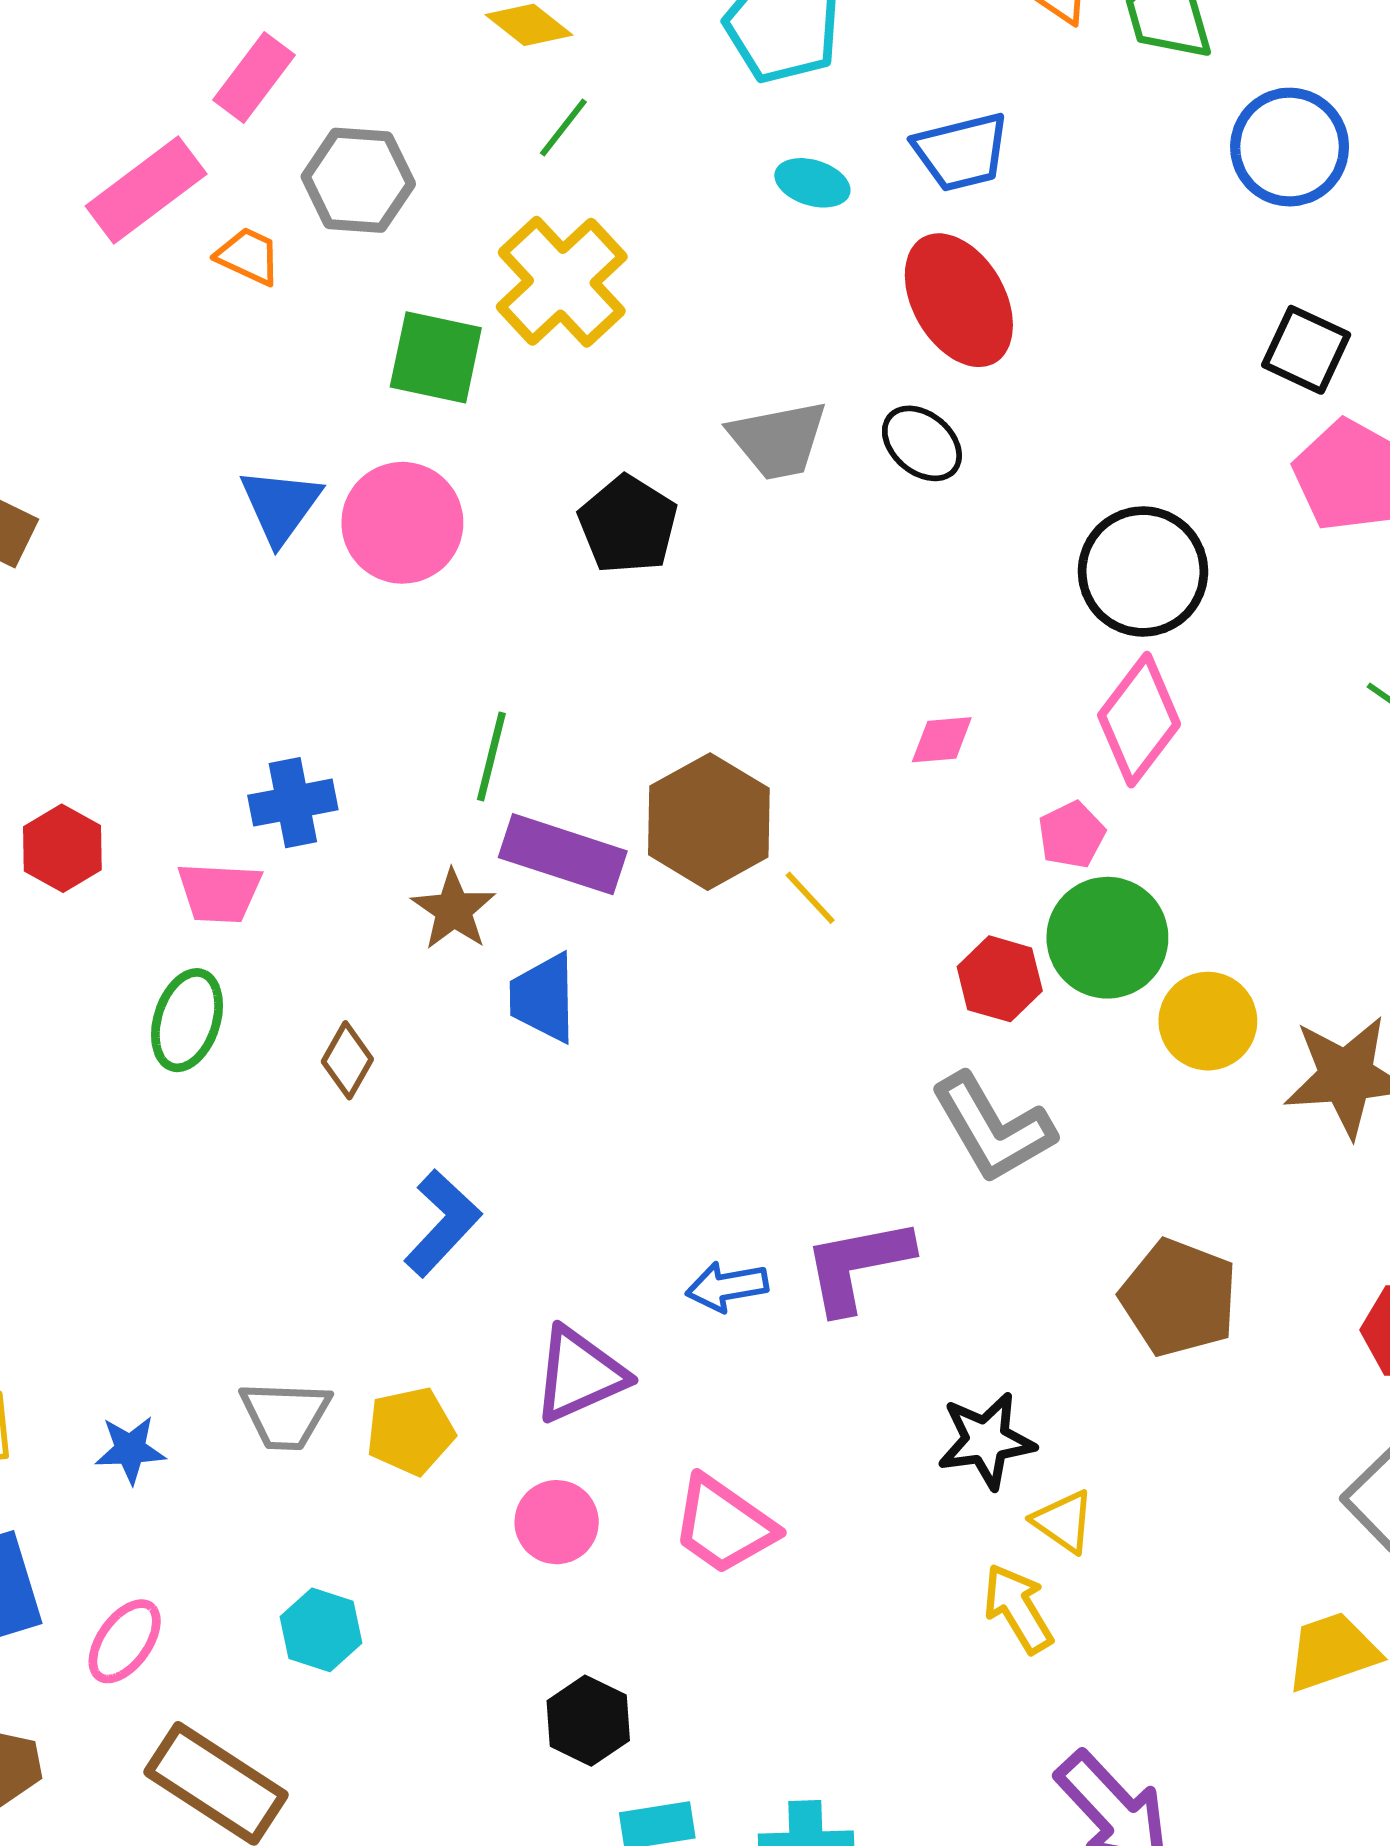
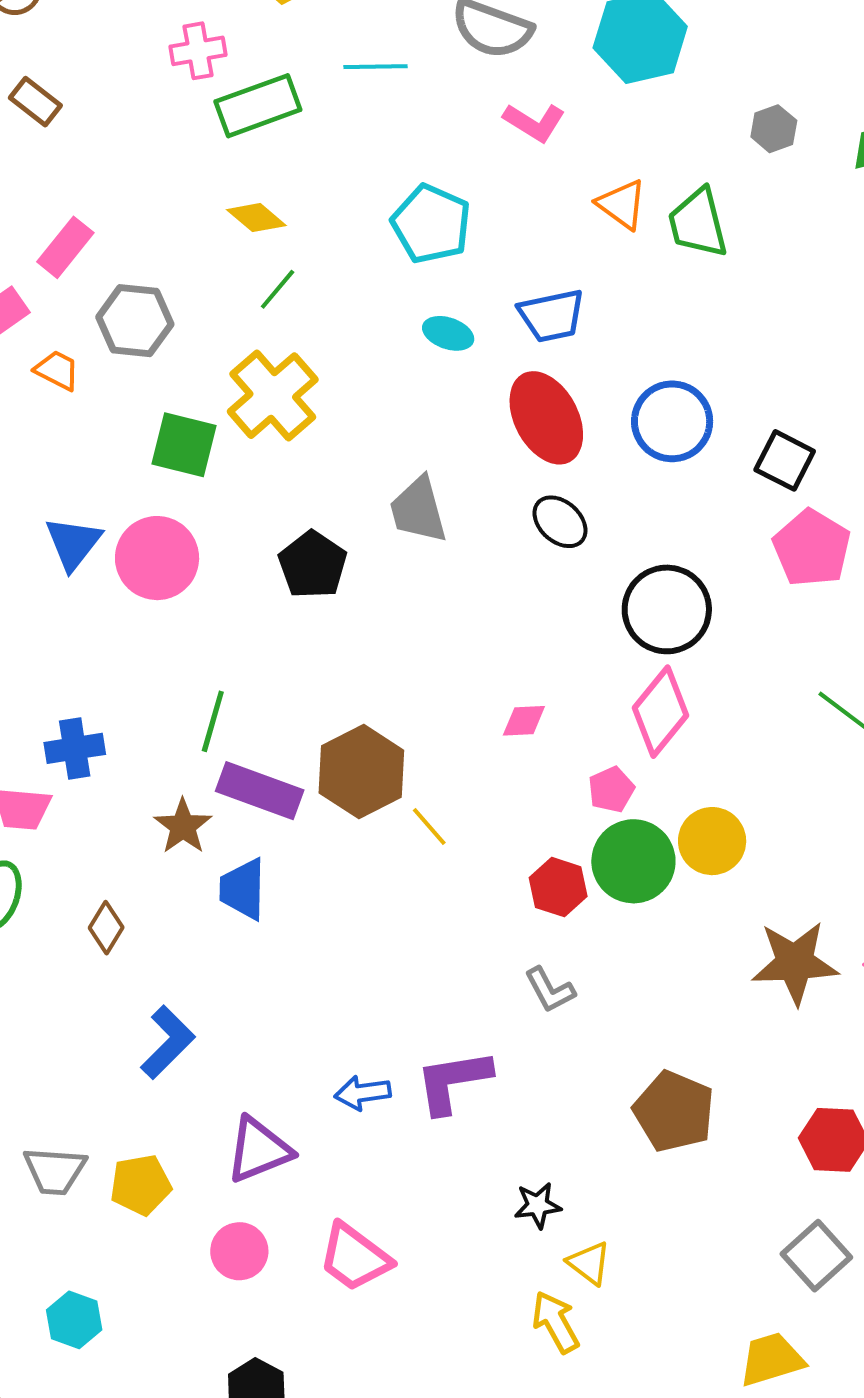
blue circle: (1290, 147) -> (672, 421), moved
gray trapezoid: (778, 440) -> (418, 510), turned 84
black ellipse: (922, 443) -> (560, 522), moved
yellow circle: (1208, 1021) -> (712, 841), moved
gray L-shape: (993, 1128) -> (550, 990), size x0.6
black star: (986, 1441) -> (538, 1205), size x0.7

